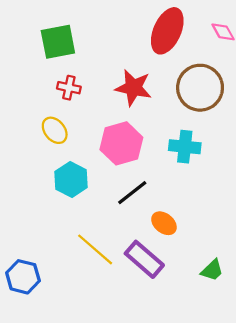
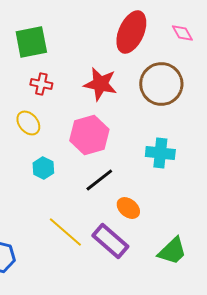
cyan cross: (185, 147) -> (160, 153), moved
cyan hexagon: (71, 180) -> (43, 168), size x0.7
green trapezoid: (212, 270) -> (172, 251), size x1.4

